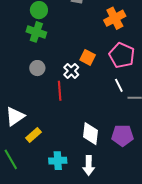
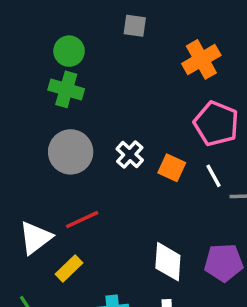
orange square: (88, 57) -> (172, 168), moved
gray circle: (37, 68) -> (71, 152), size x1.6
red line: (60, 91) -> (82, 220), moved, turned 72

